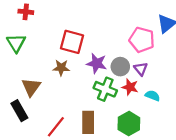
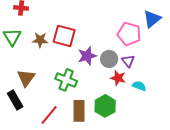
purple star: (97, 63) -> (87, 56), turned -30
brown star: (61, 68) -> (40, 40), moved
green cross: (105, 89) -> (66, 80), moved
green hexagon: (129, 124) -> (105, 106), moved

